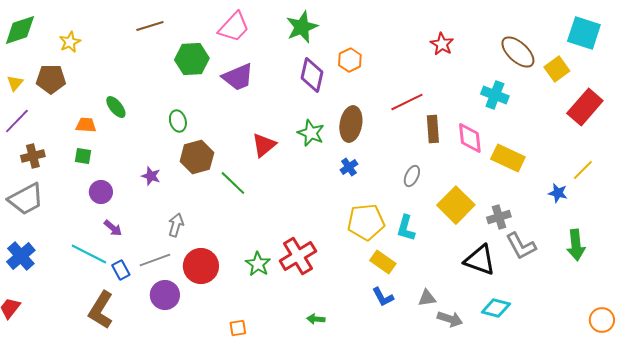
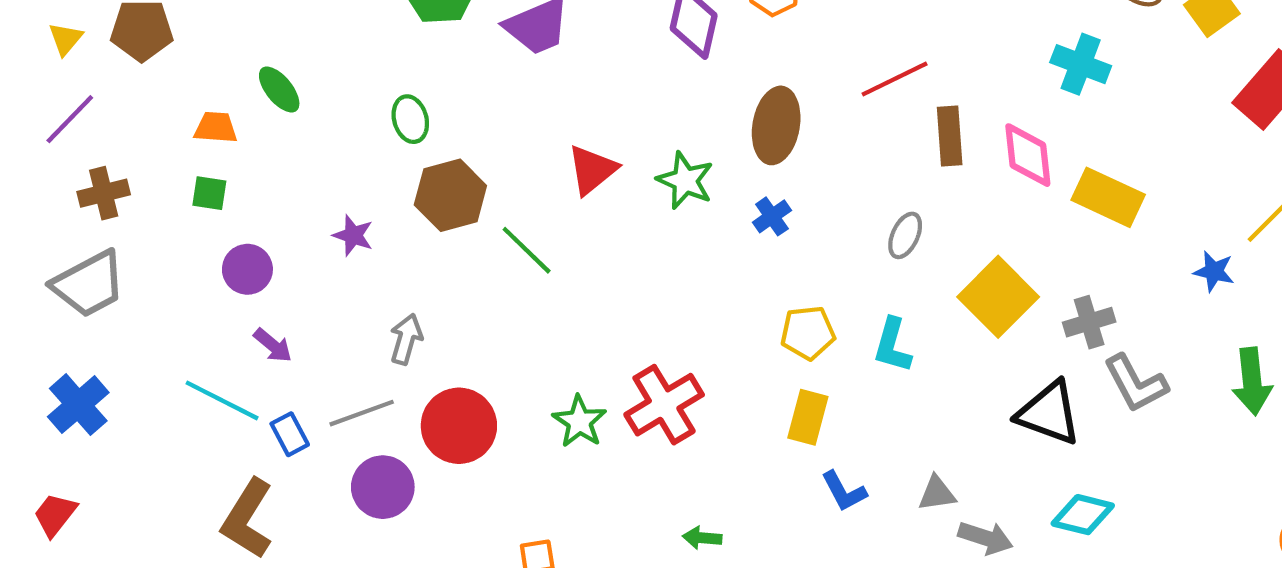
green star: (311, 133) -> (685, 180), moved
yellow pentagon: (366, 222) -> (808, 333), size x0.7
yellow rectangle: (383, 262) -> (808, 417), moved, turned 70

